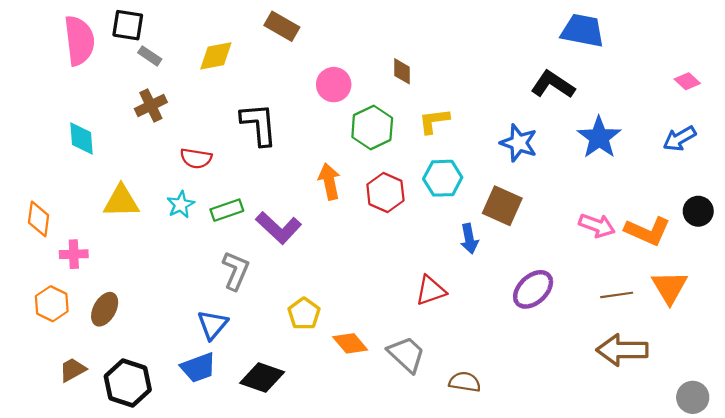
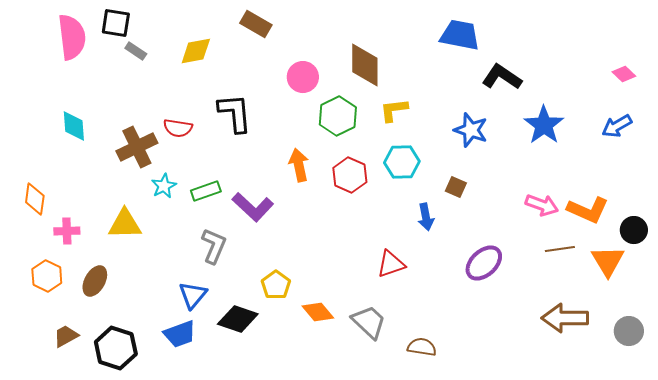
blue trapezoid: (583, 31) -> (460, 35), moved
brown diamond: (402, 71) -> (365, 65), size x1.8
brown cross: (151, 105) -> (137, 147), moved, size x1.4
red semicircle: (196, 158) -> (178, 128), moved
yellow triangle: (121, 201) -> (125, 224), moved
brown square: (502, 206) -> (456, 187), size x0.6
black circle: (698, 211) -> (634, 230), moved
brown line: (617, 295) -> (560, 249), moved
black diamond: (262, 377) -> (238, 319), moved
gray circle: (693, 397) -> (629, 331), moved

